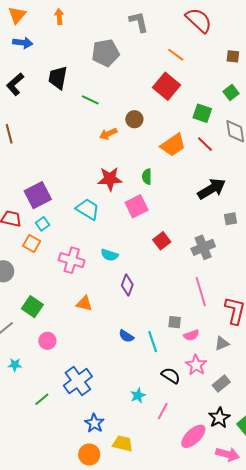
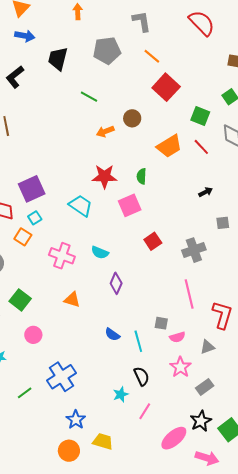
orange arrow: (59, 17) -> (78, 12), moved
orange line: (176, 55) -> (152, 56), moved
black trapezoid: (58, 78) -> (58, 59), moved
black arrow: (212, 189) -> (206, 192), size x0.5
black semicircle: (171, 376) -> (142, 376), moved, turned 30

